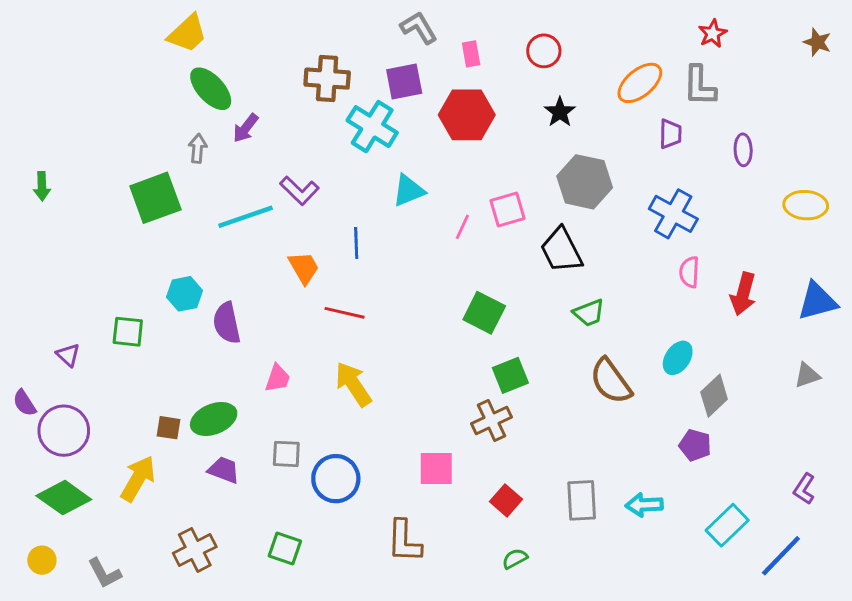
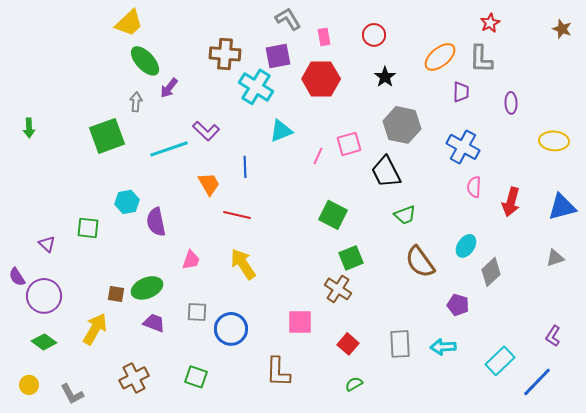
brown cross: (491, 420) -> (338, 289), turned -32
purple pentagon: (695, 445) -> (458, 305), moved
green diamond: (64, 498) -> (44, 342), size x0.7

